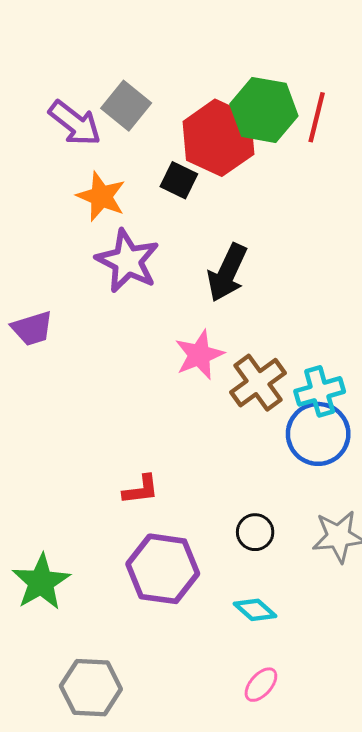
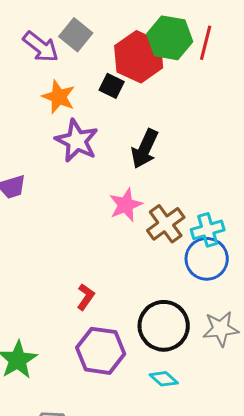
red L-shape: (141, 490) -> (86, 297), turned -48
black circle: (255, 532) -> (164, 326), size x2.0

